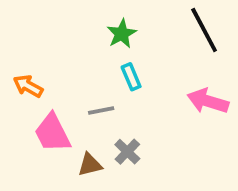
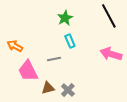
gray cross: (127, 152) -> (68, 90), moved

